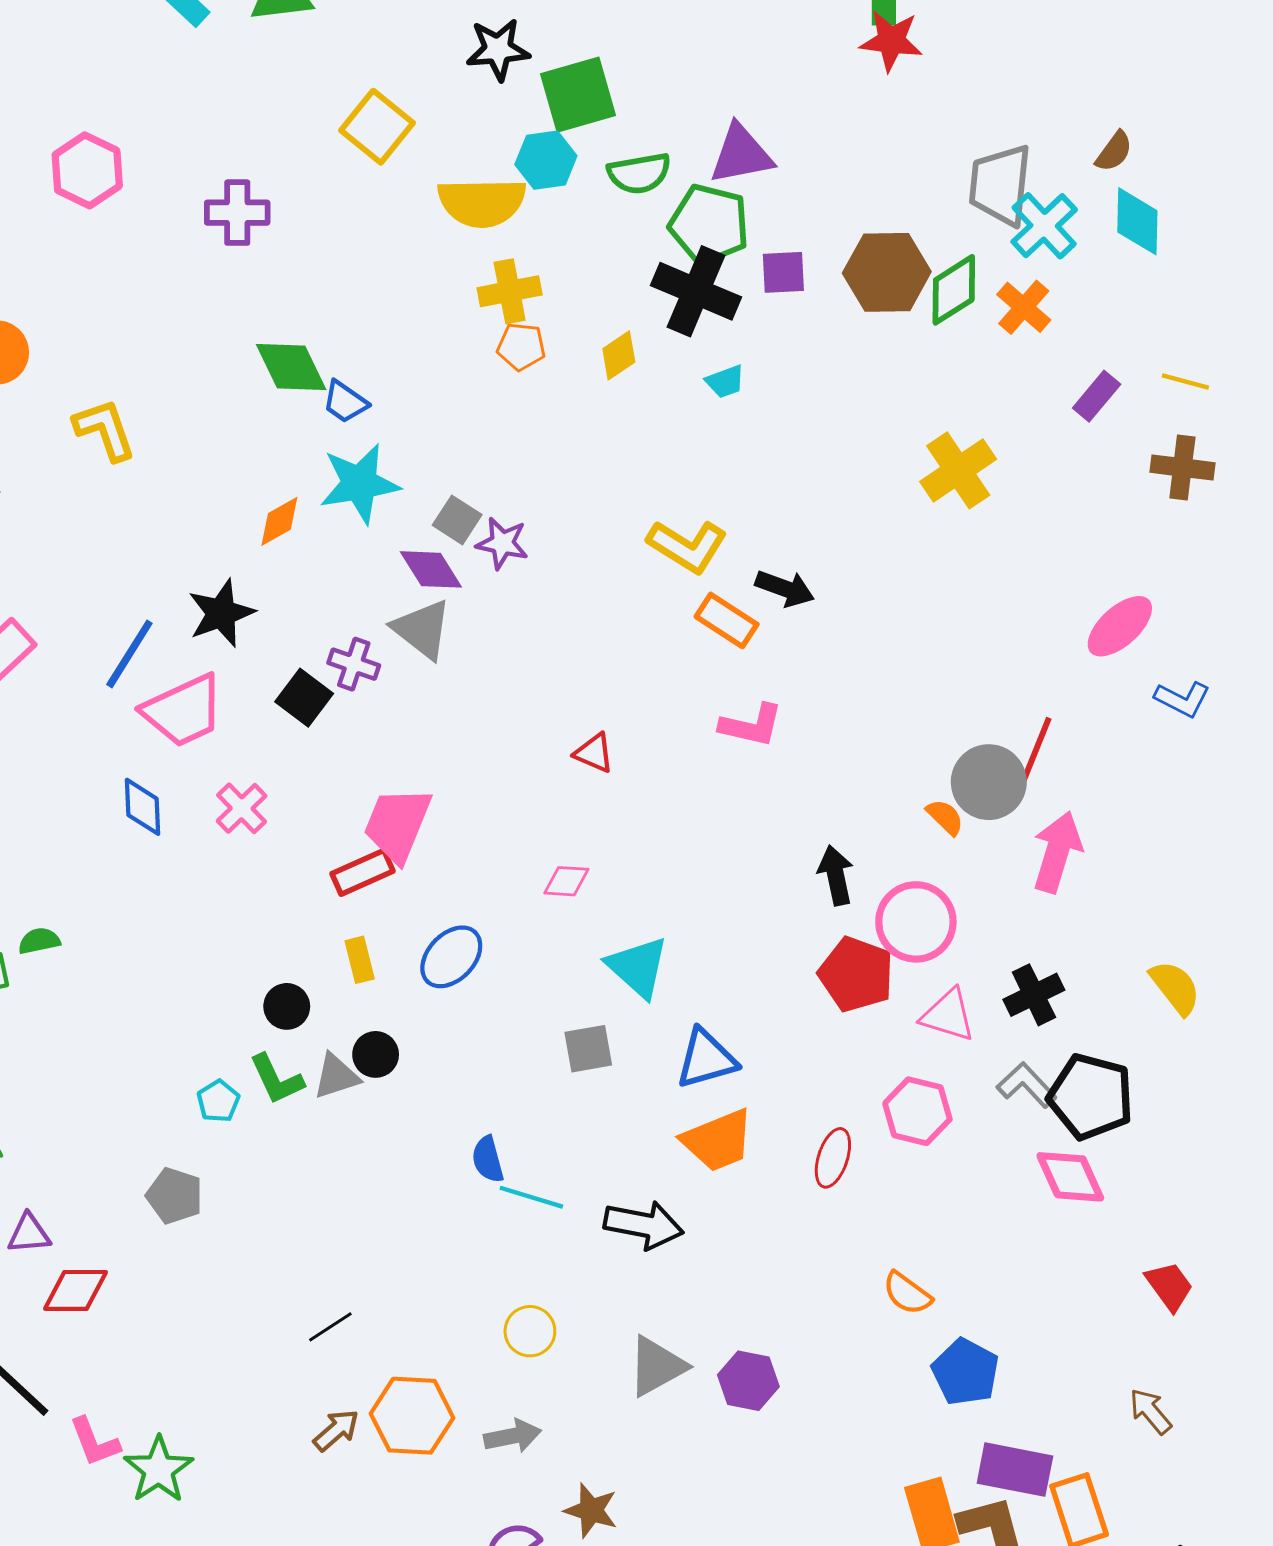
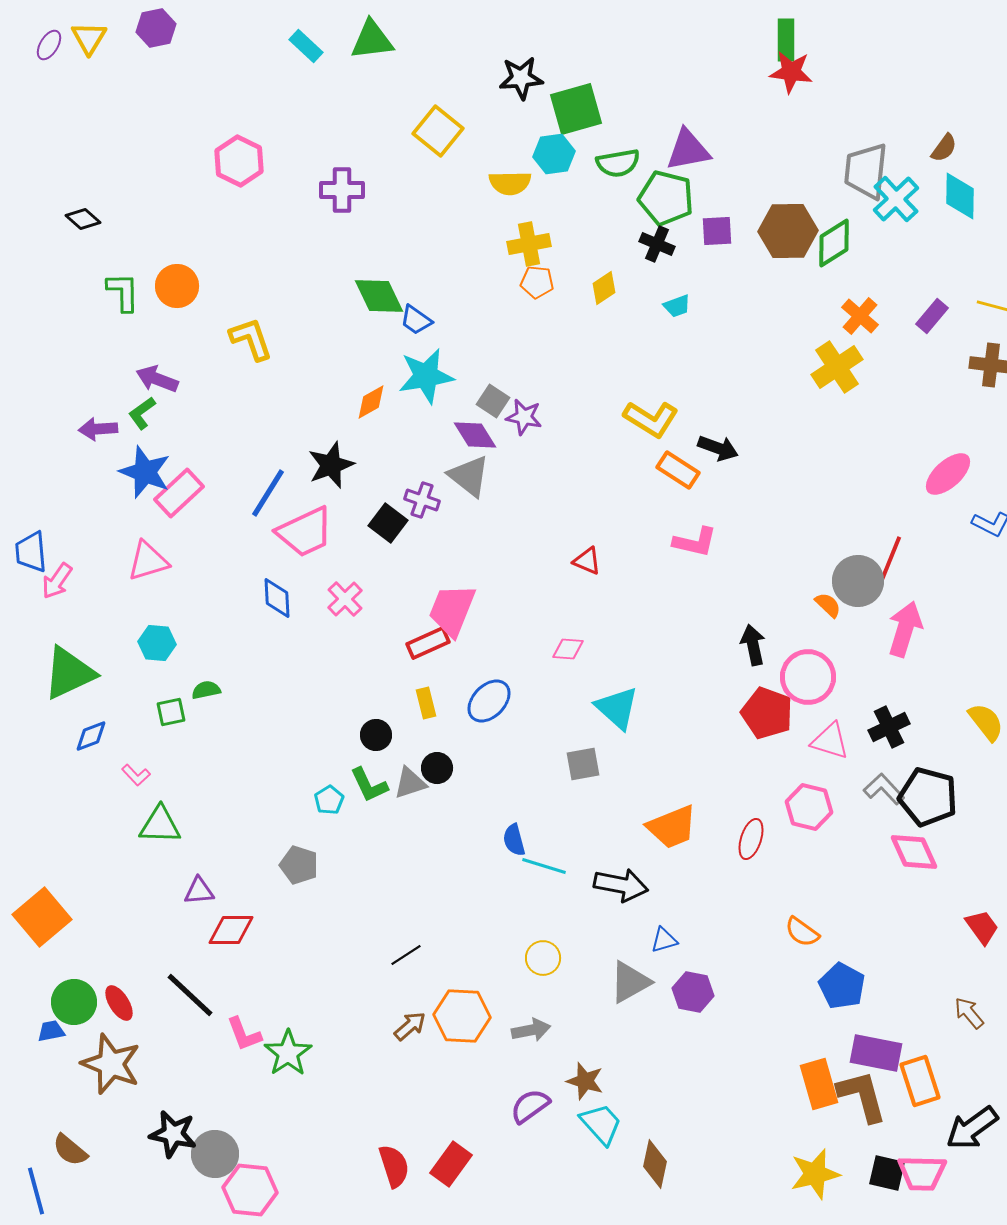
yellow semicircle: (482, 202) -> (510, 183), size x0.7
black cross: (696, 291) -> (657, 244), size x0.6
orange cross: (1024, 307) -> (860, 316), moved
blue triangle: (706, 1059) -> (664, 940), moved, size x0.6

